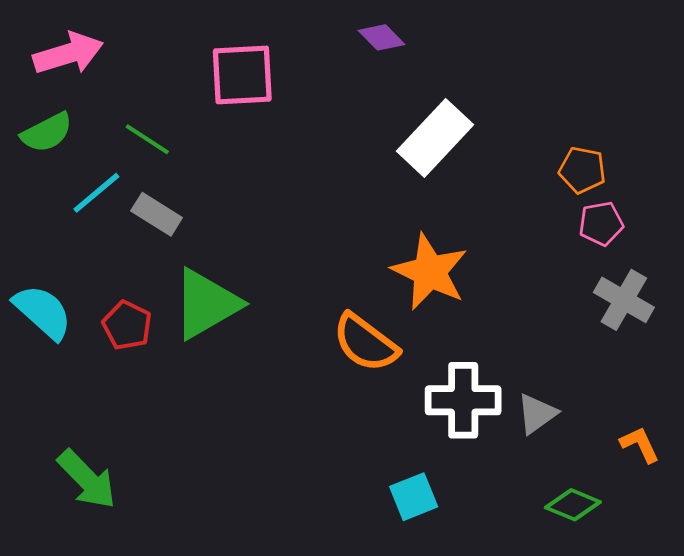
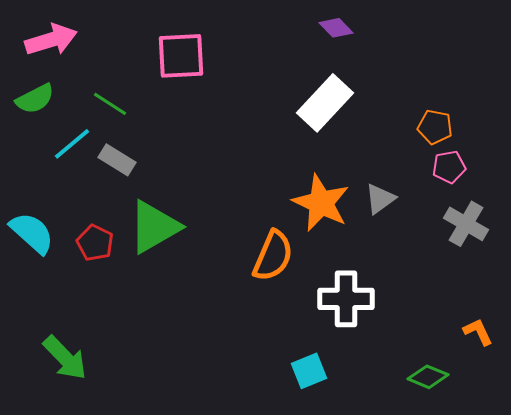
purple diamond: (381, 37) -> (336, 28), moved
orange semicircle: (365, 343) -> (273, 256), turned -104
gray triangle: (537, 414) -> (380, 199), moved

